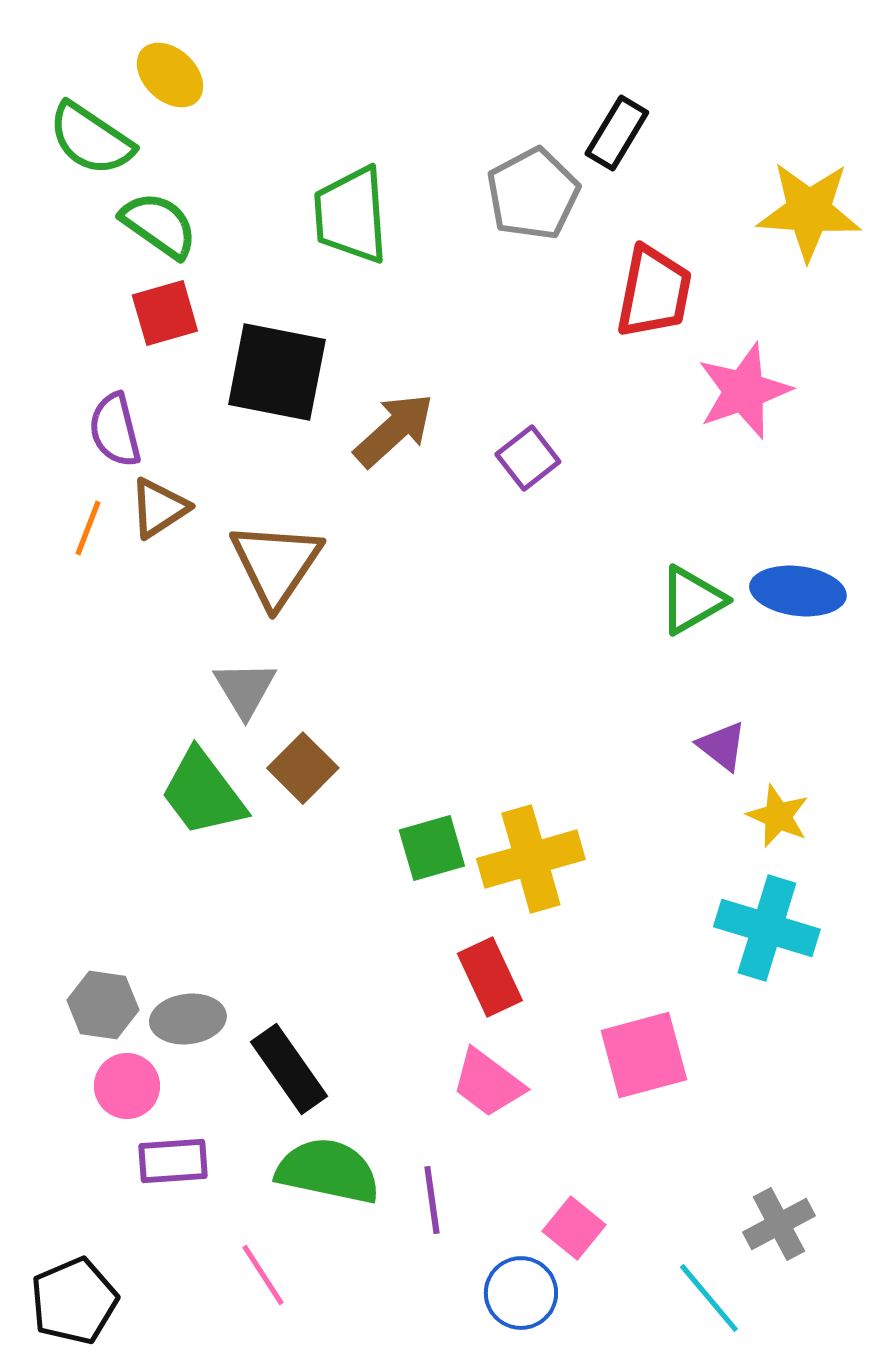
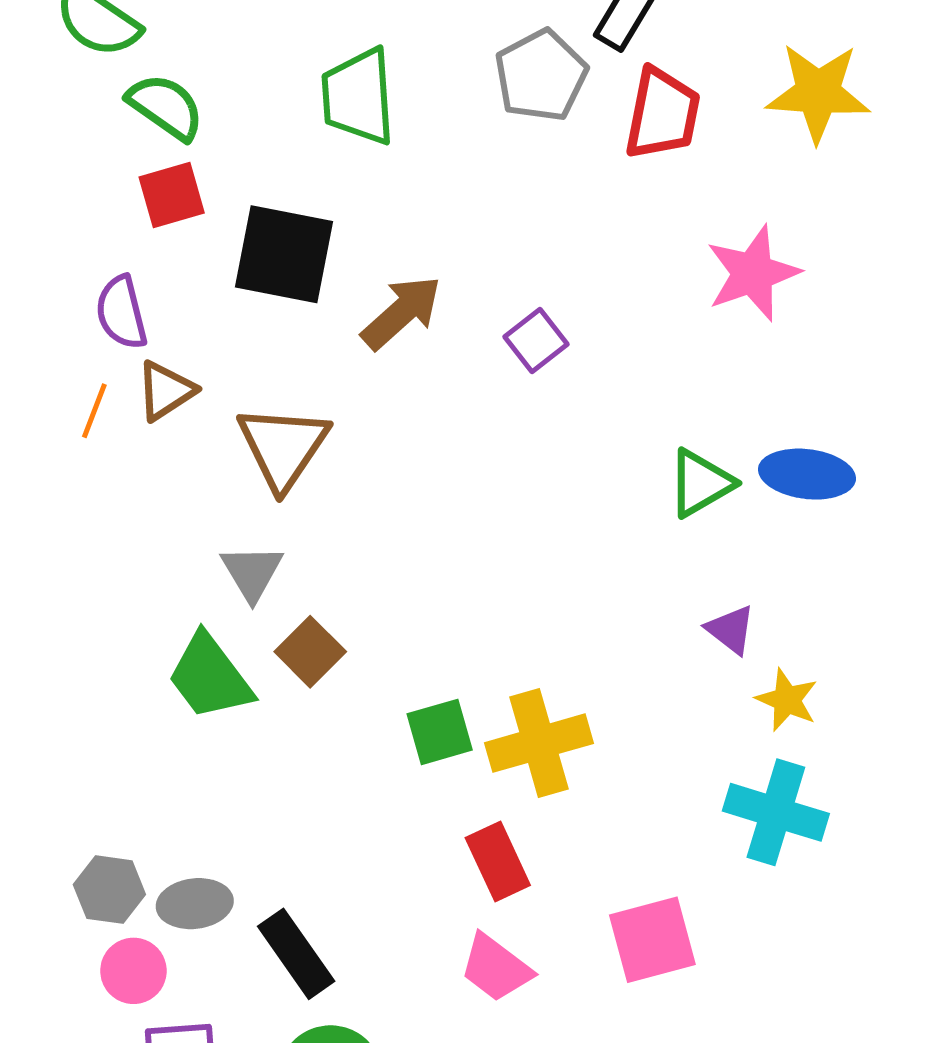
red trapezoid: (654, 292) -> (662, 114), moved

